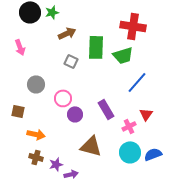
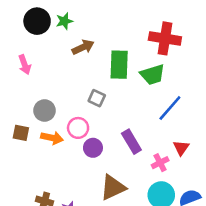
gray square: (71, 61) -> (97, 98), moved
brown square: (18, 111) -> (21, 133), moved
orange arrow: (36, 134) -> (52, 138), moved
brown triangle: (91, 146) -> (113, 188), turned -40

